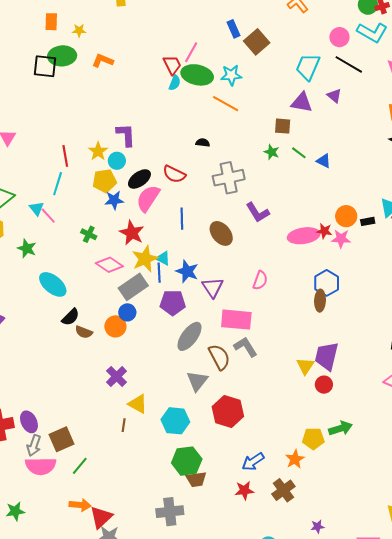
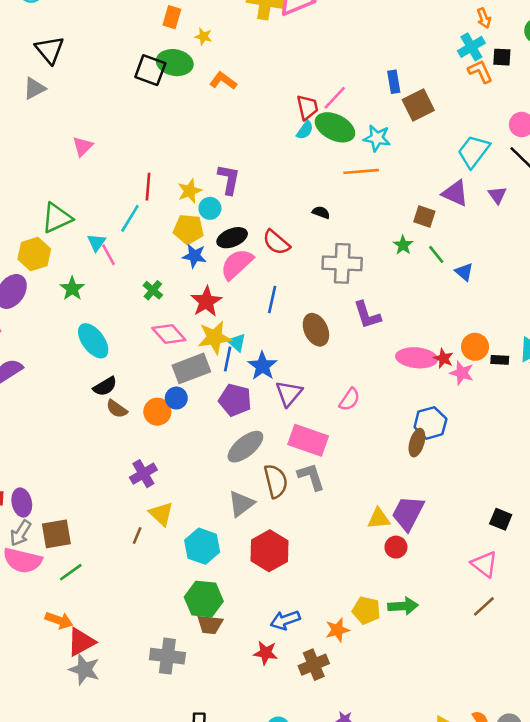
orange line: (226, 104) -> (361, 171), turned -48
yellow triangle: (305, 366) -> (379, 519), turned 36

